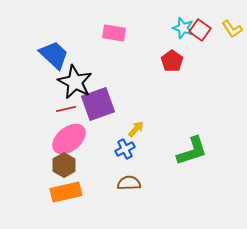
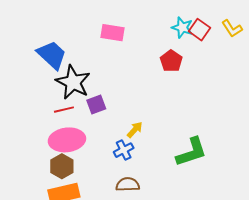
purple square: (98, 104) -> (96, 104), size x0.6
pink ellipse: (69, 139) -> (67, 140), turned 32

